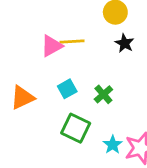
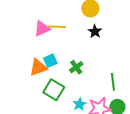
orange triangle: (22, 98) -> (38, 67), moved

